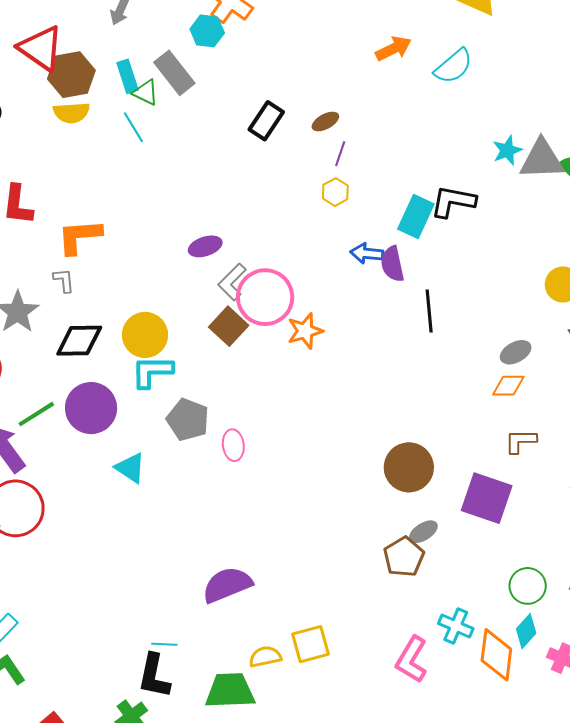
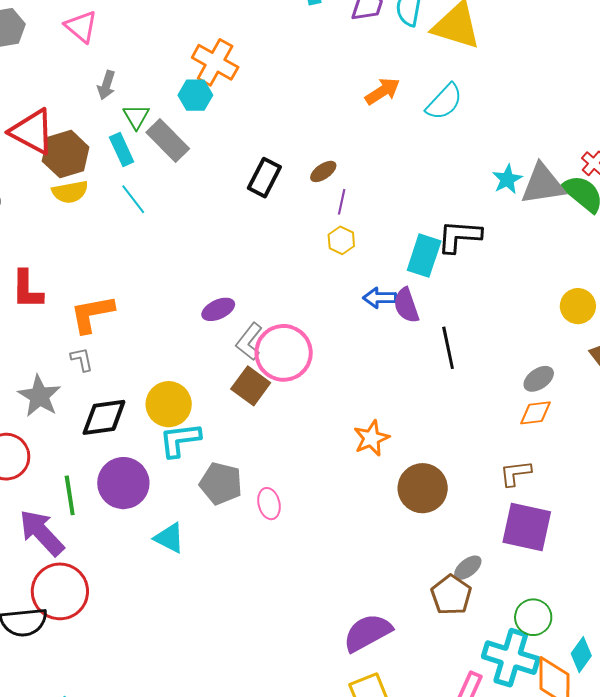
green triangle: (145, 92) -> (136, 117), moved, turned 40
orange star: (305, 331) -> (371, 438), moved
green line: (36, 414) -> (70, 495), turned -60
brown L-shape: (521, 441) -> (515, 473), moved
brown circle: (409, 467) -> (423, 488), moved
purple semicircle: (227, 585) -> (367, 633), moved
green circle: (528, 586) -> (533, 617), moved
cyan cross: (456, 626) -> (511, 658), size x1.6

